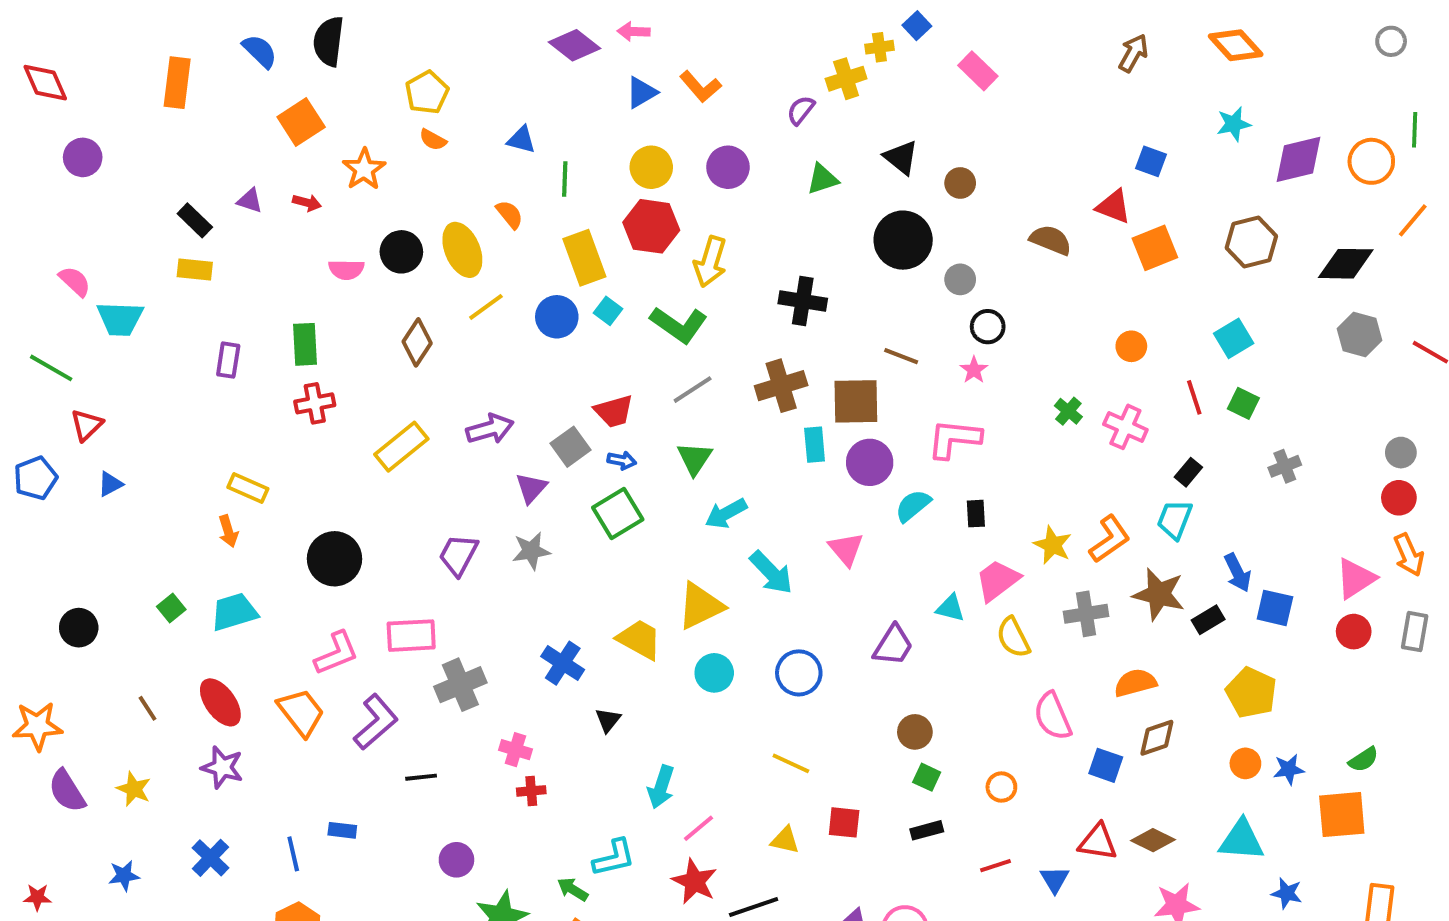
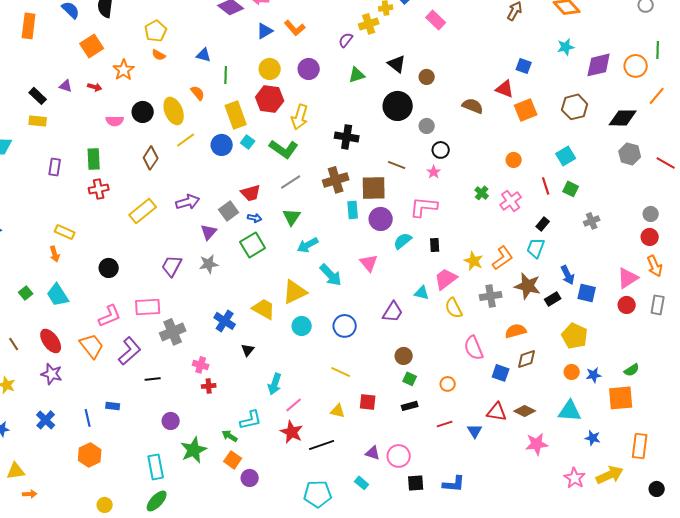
pink cross: (1125, 427) -> (511, 201), turned 30
black circle: (334, 559) -> (109, 268), size x0.7
cyan trapezoid: (234, 612) -> (58, 295), turned -105

